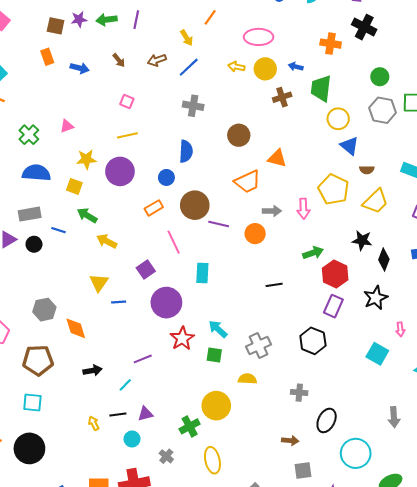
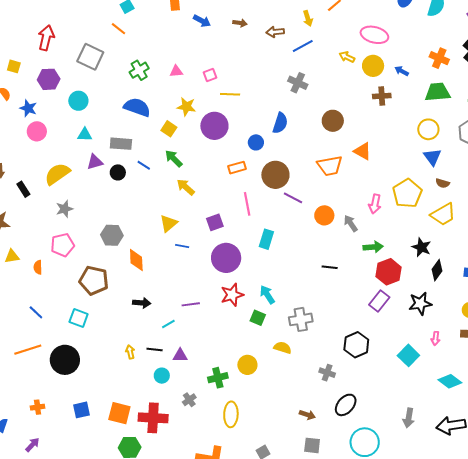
brown arrow: (119, 60) -> (240, 23), turned -56
green trapezoid: (321, 88) -> (438, 92), moved, turned 64
pink square: (127, 102) -> (210, 75), moved, turned 32
gray arrow: (272, 211) -> (351, 223), moved, turned -138
black hexagon: (313, 341) -> (356, 345), moved
yellow circle: (216, 406) -> (247, 365), size x0.7

